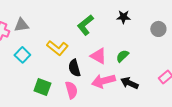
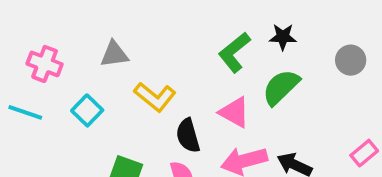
gray triangle: (21, 25) -> (114, 54), moved
green L-shape: (85, 25) -> (234, 52), moved
green semicircle: (122, 56) -> (281, 87), moved, size x1.5

